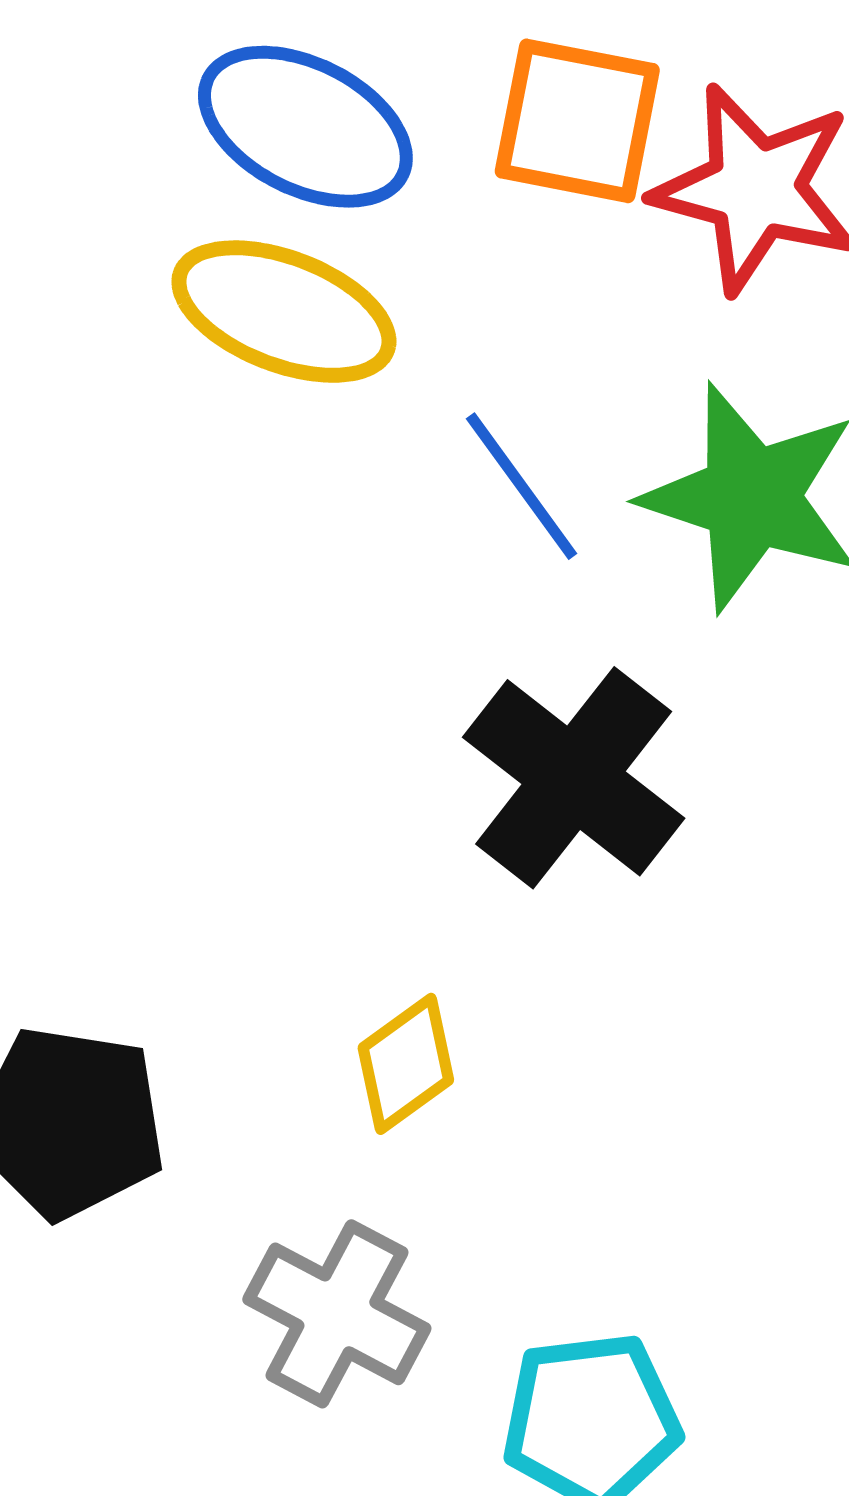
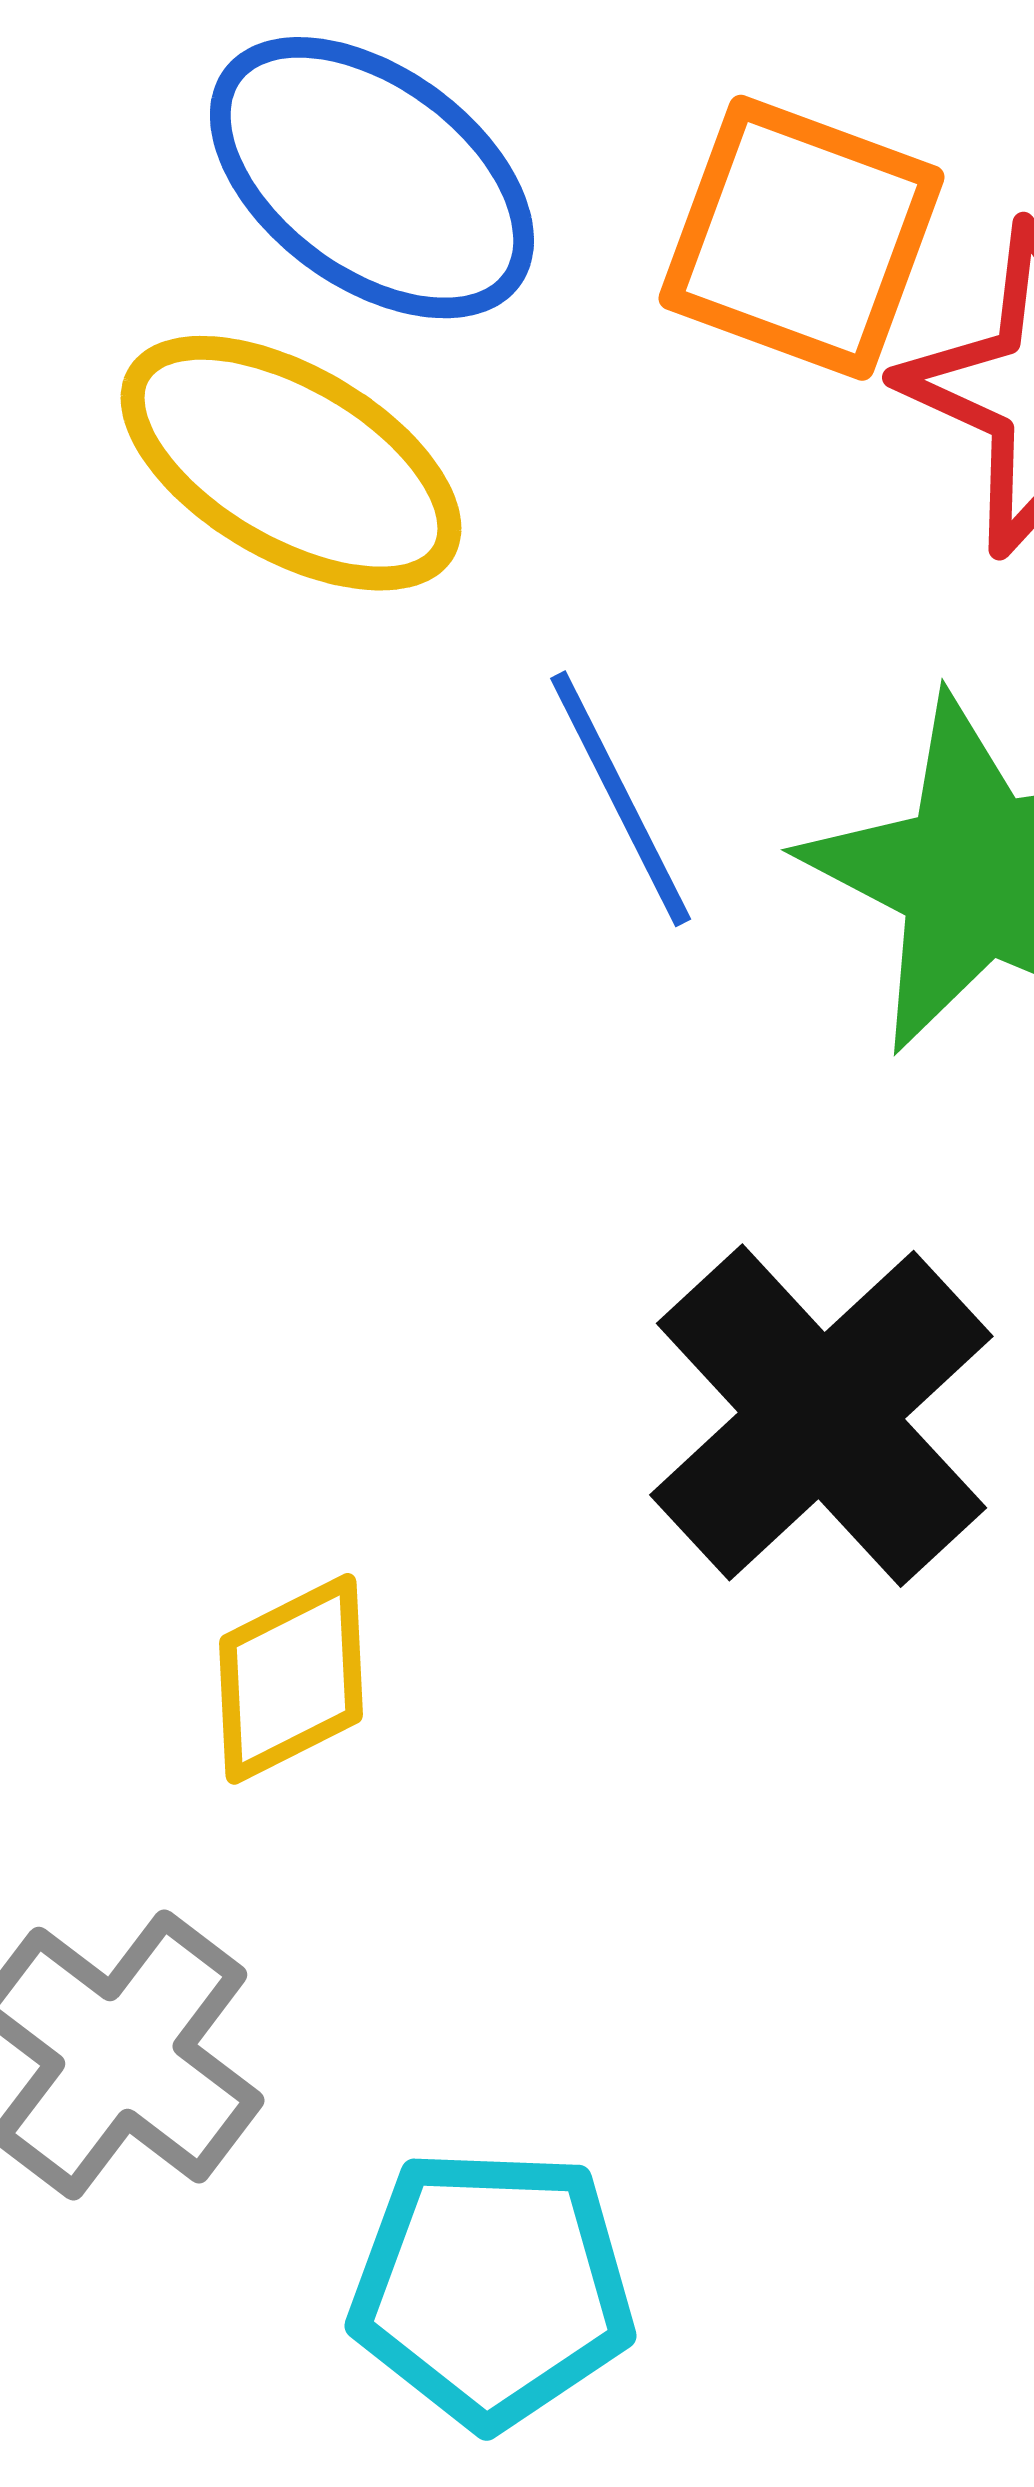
black cross: (574, 778) -> (821, 1416), moved

